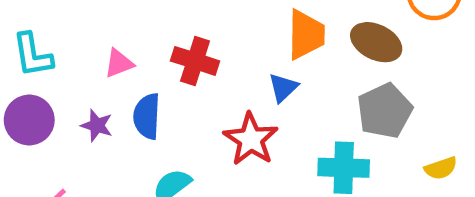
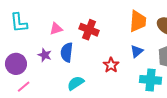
blue triangle: (283, 88) -> (137, 51), moved
purple circle: (29, 120) -> (16, 64), moved
red star: (251, 139) -> (111, 65), size x0.7

